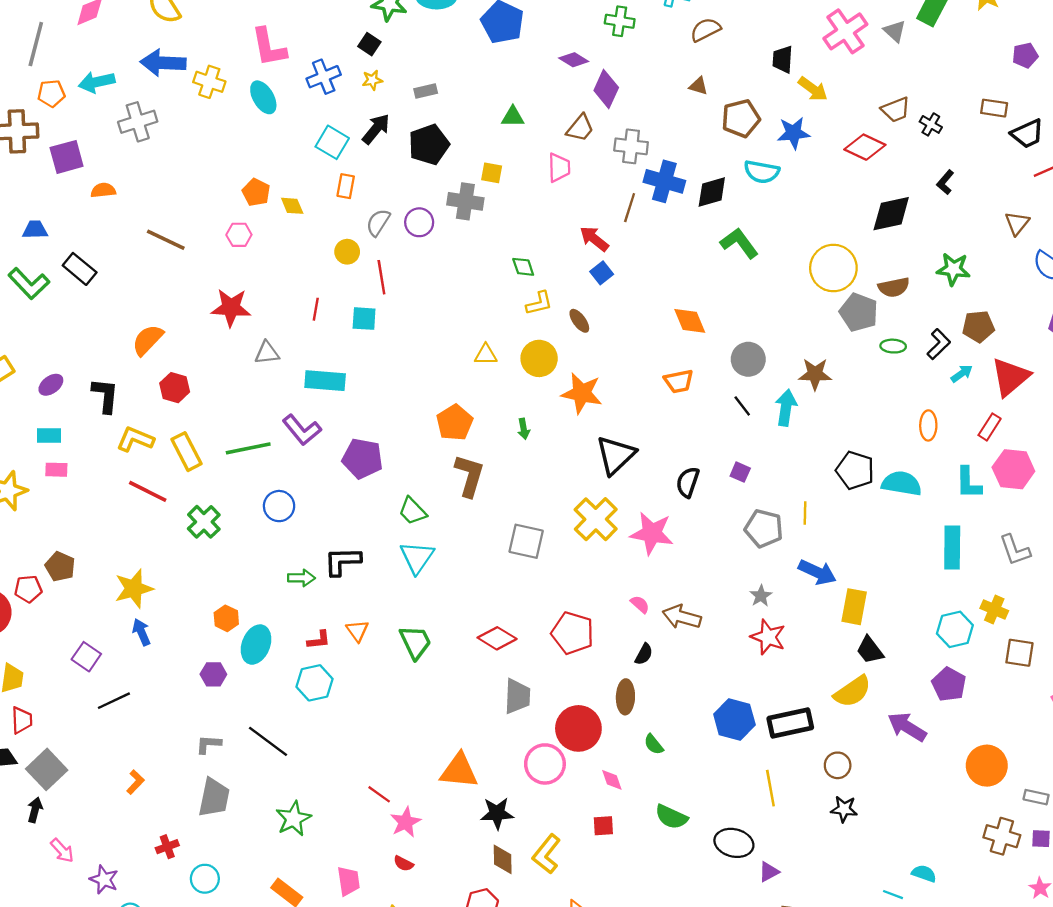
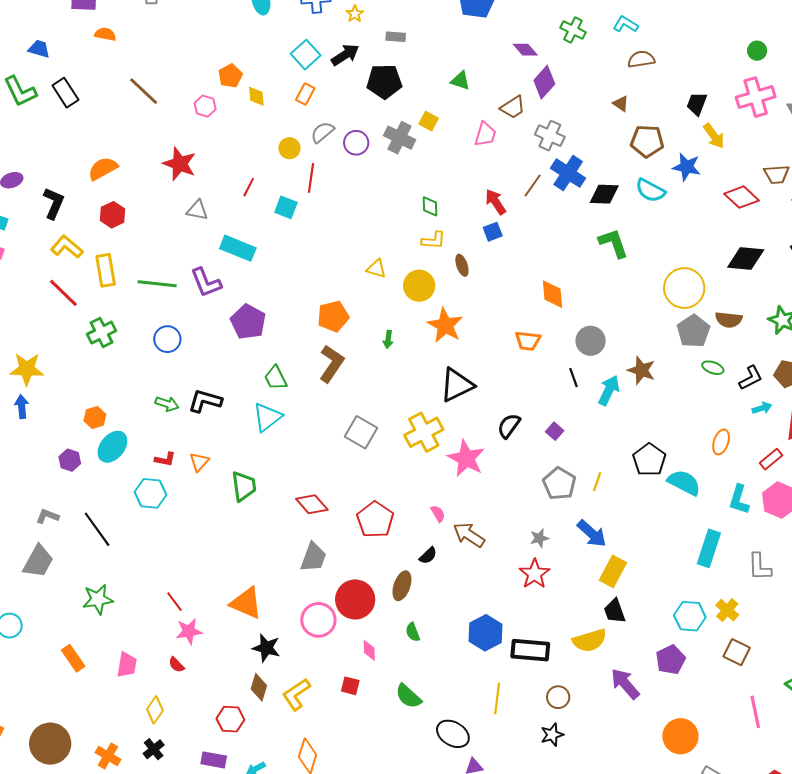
yellow star: (372, 80) -> (355, 14), turned 30
black star: (844, 809) -> (552, 735), turned 30

